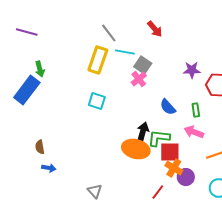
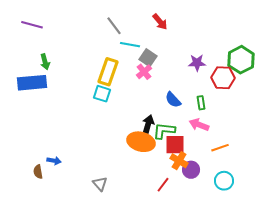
yellow rectangle: (98, 60) -> (108, 72), moved
blue rectangle: (27, 90) -> (32, 83), turned 48
brown semicircle: (40, 147) -> (38, 172), moved

